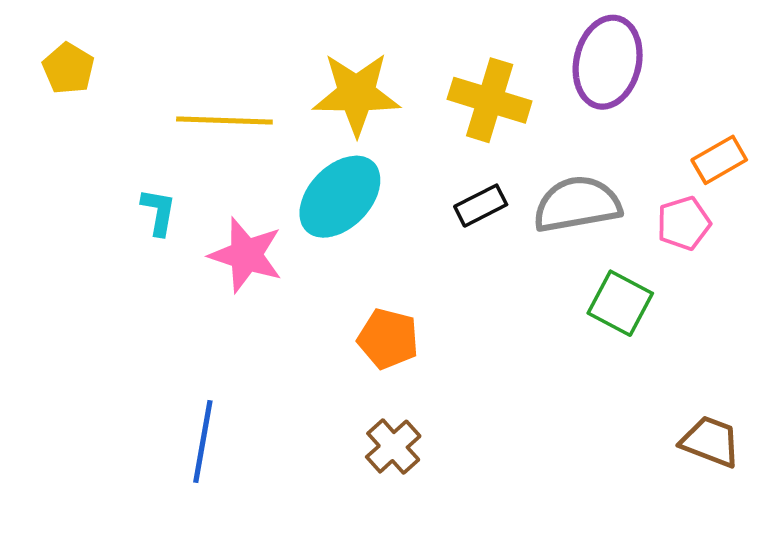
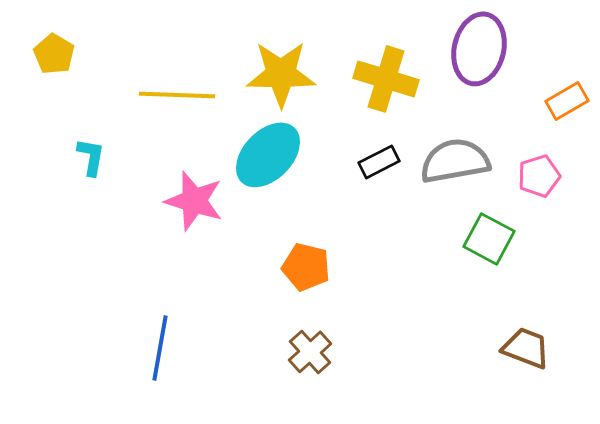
orange rectangle: (719, 160) -> (567, 101), moved
cyan L-shape: (158, 212) -> (91, 157), moved
brown trapezoid: (710, 441) -> (526, 348), moved

